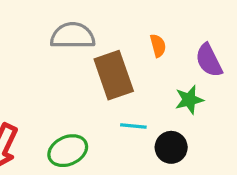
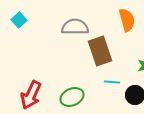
orange semicircle: (158, 46) -> (127, 20), moved, size x1.6

